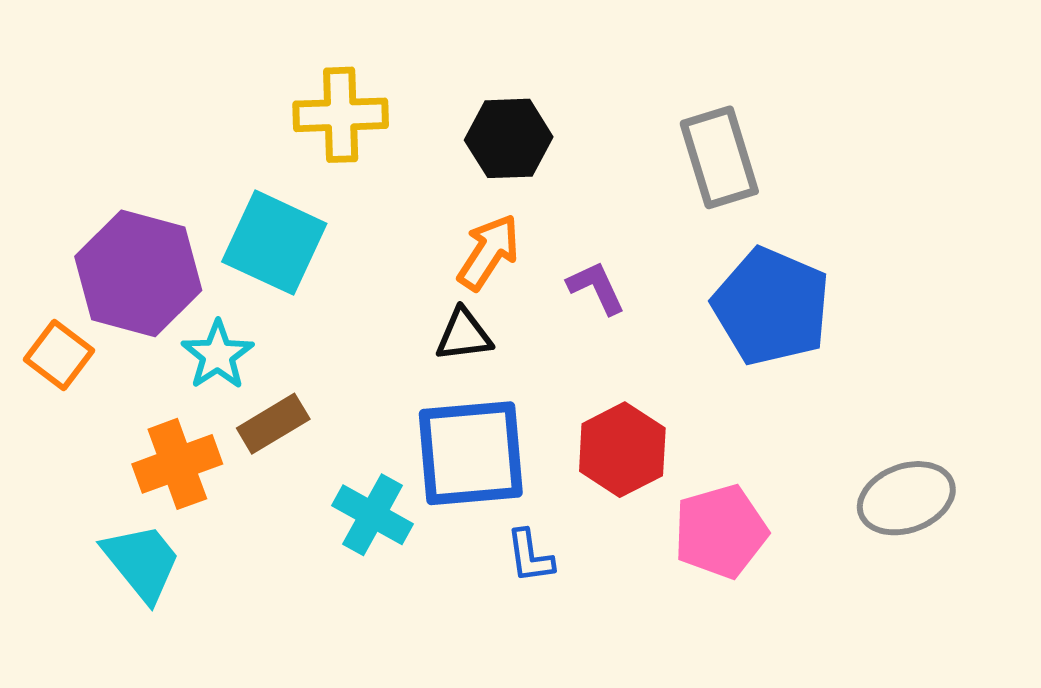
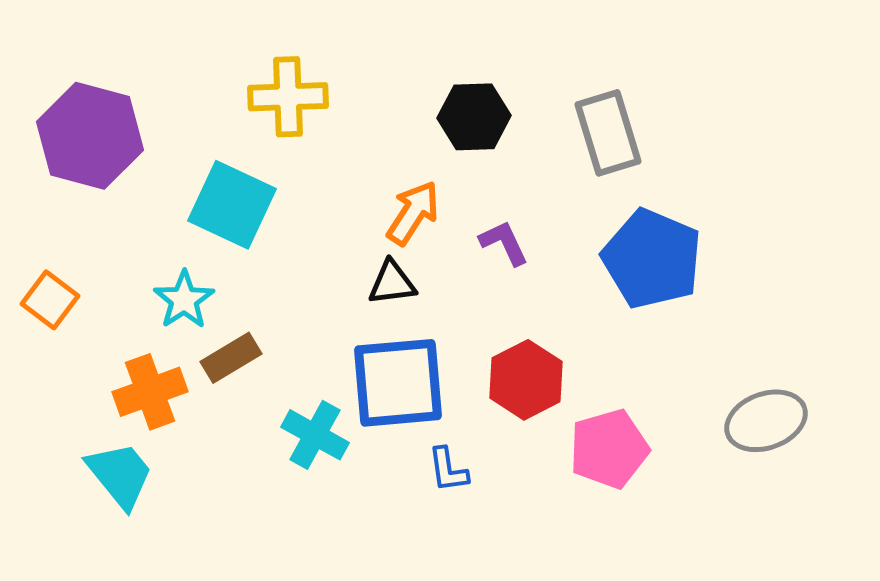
black hexagon: (509, 138) -> (474, 117), moved
purple hexagon: (138, 273) -> (90, 136), moved

